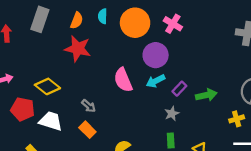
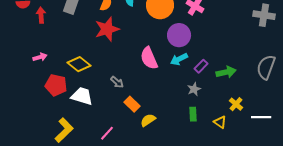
red star: (78, 49) -> (107, 29), turned -30
yellow cross: (237, 119) -> (236, 104), moved, turned -32
orange rectangle: (87, 130) -> (132, 104), moved

